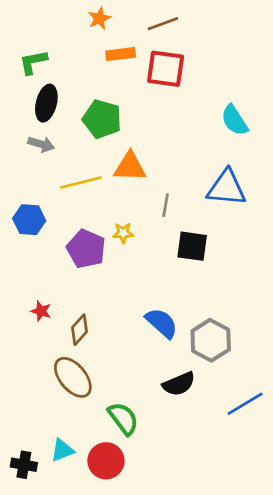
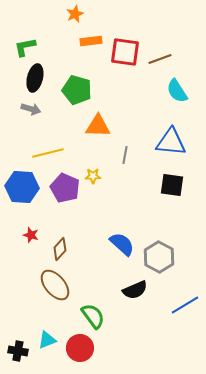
brown line: (163, 24) -> (160, 59), moved
yellow line: (81, 183) -> (48, 153), moved
blue hexagon: (29, 220) -> (22, 187), moved, size x1.4
black square: (192, 246) -> (172, 185), moved

